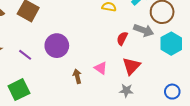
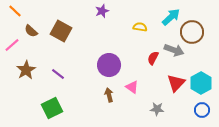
cyan hexagon: (171, 44) -> (201, 83), moved
purple circle: (57, 46) -> (109, 65), moved
red triangle: (131, 66) -> (176, 83), moved

